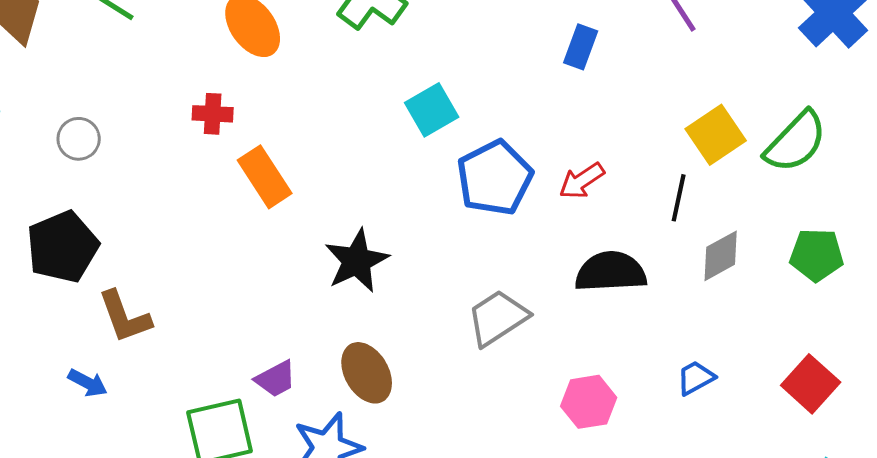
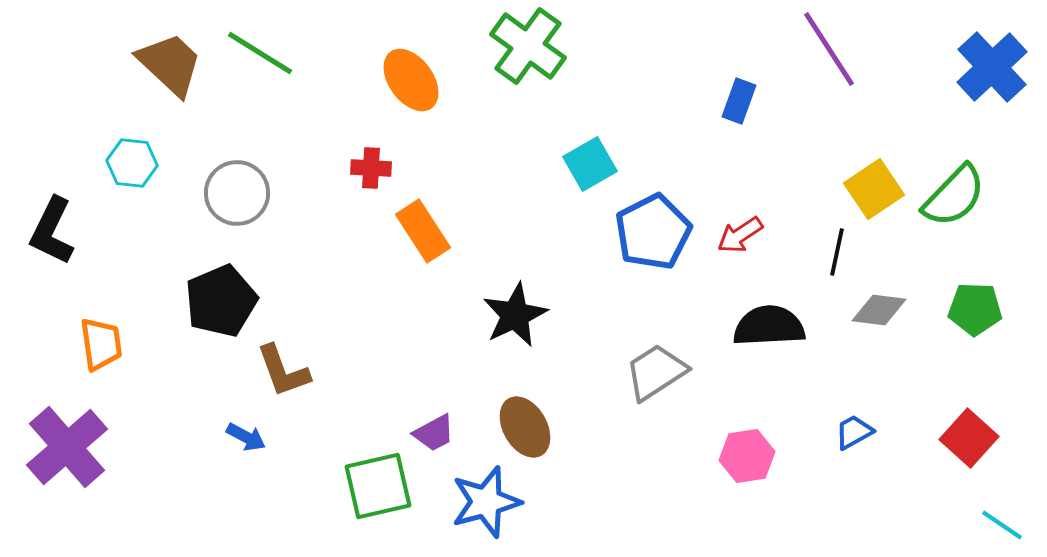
gray circle: (79, 139) -> (237, 193), size x1.5
gray diamond: (721, 256) -> (879, 310), turned 36

